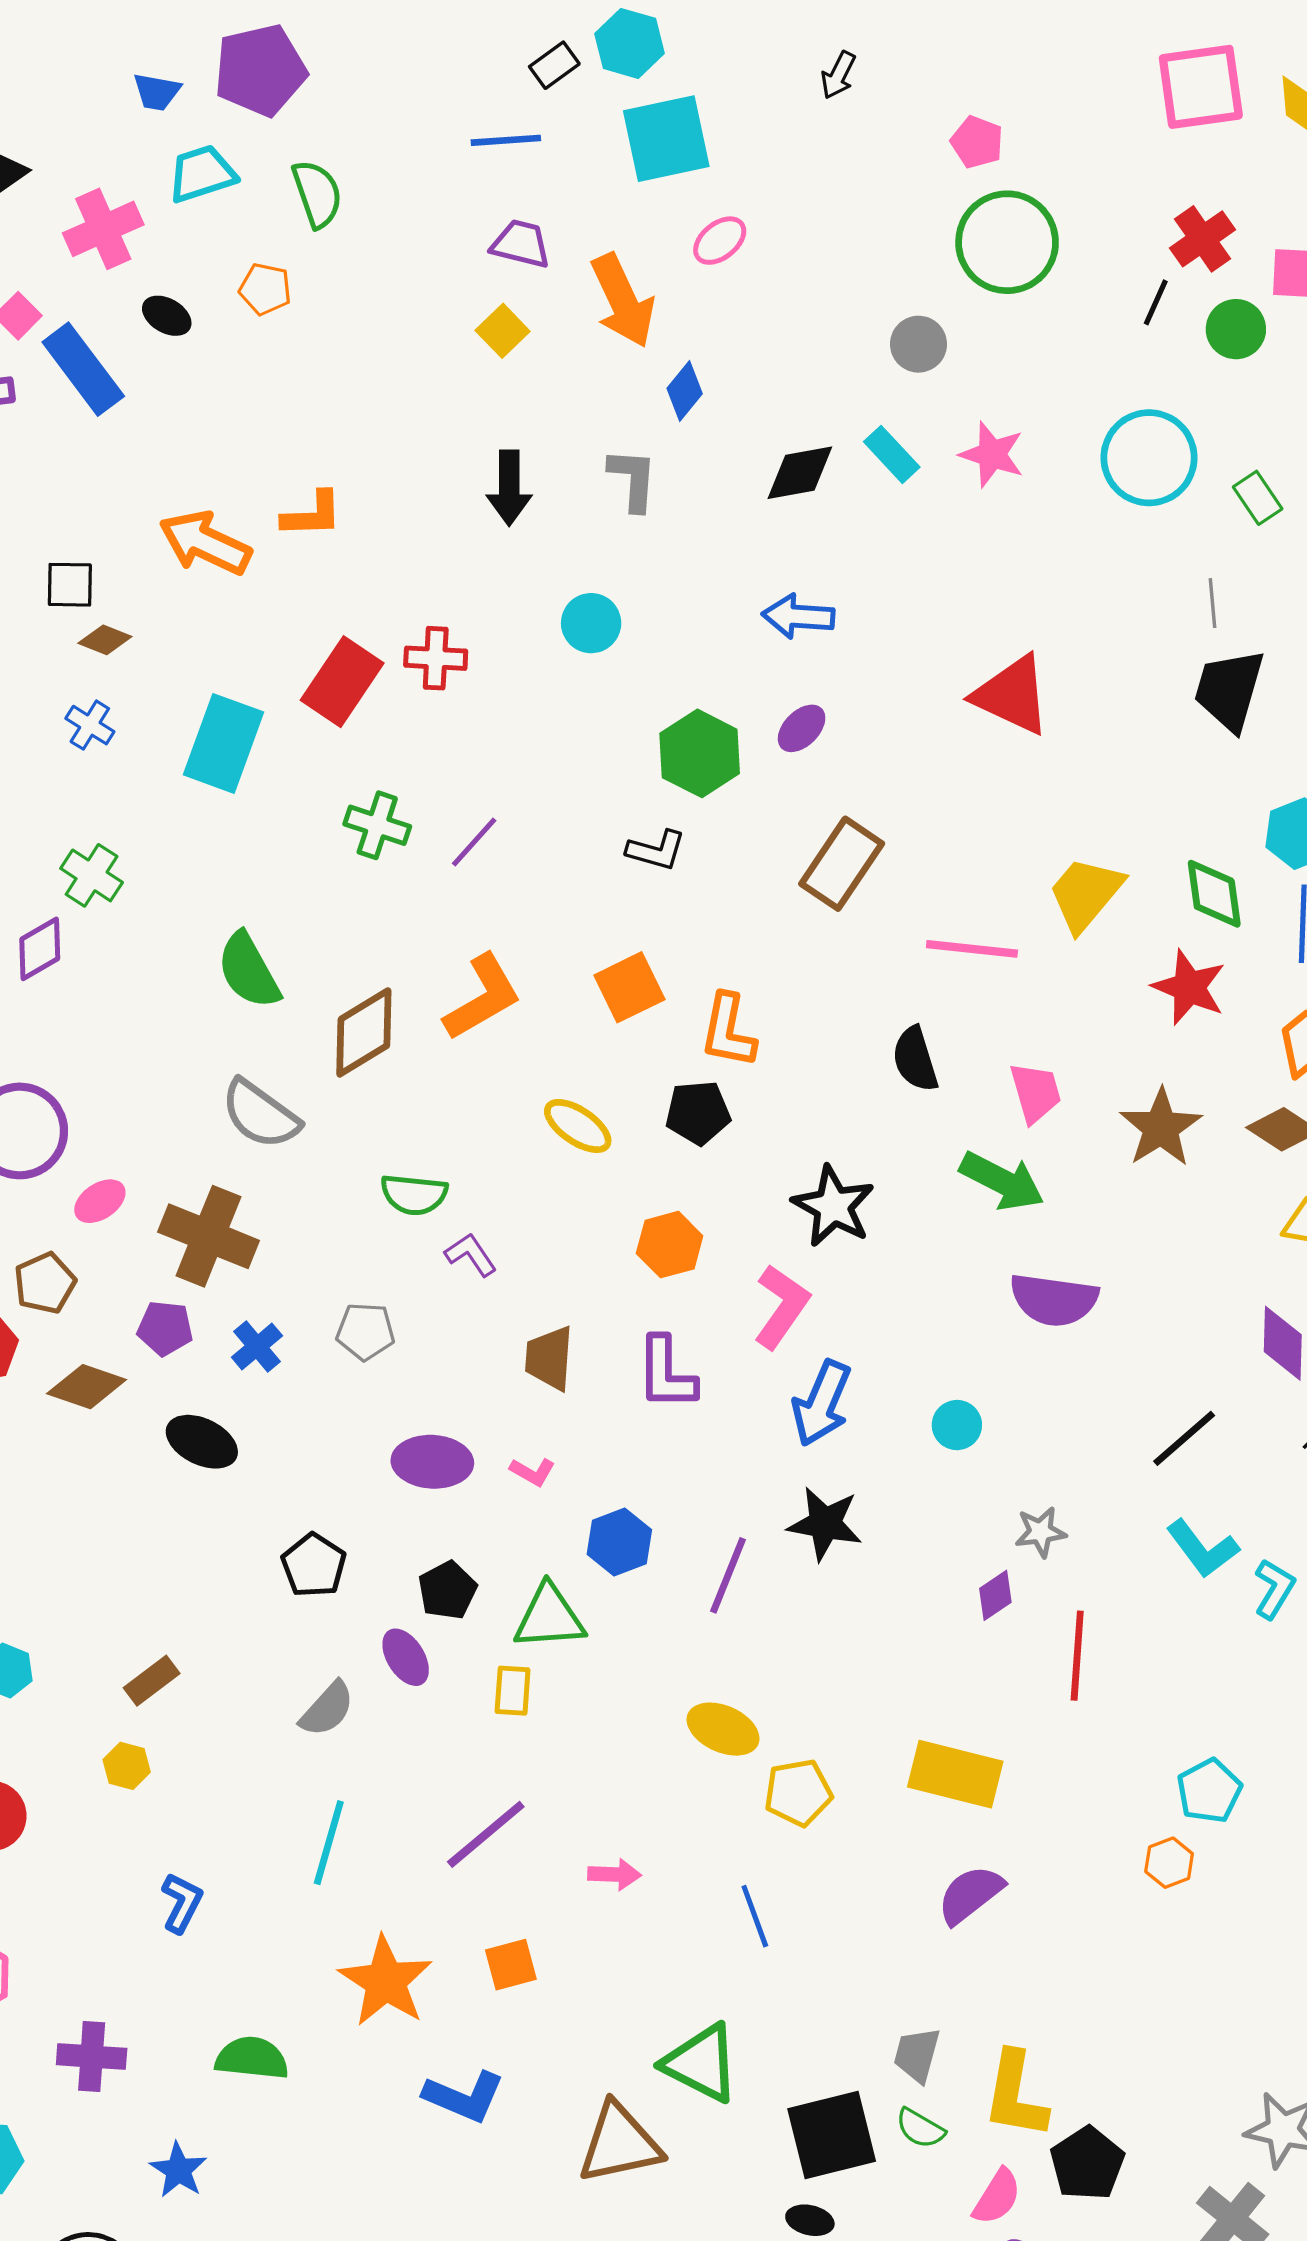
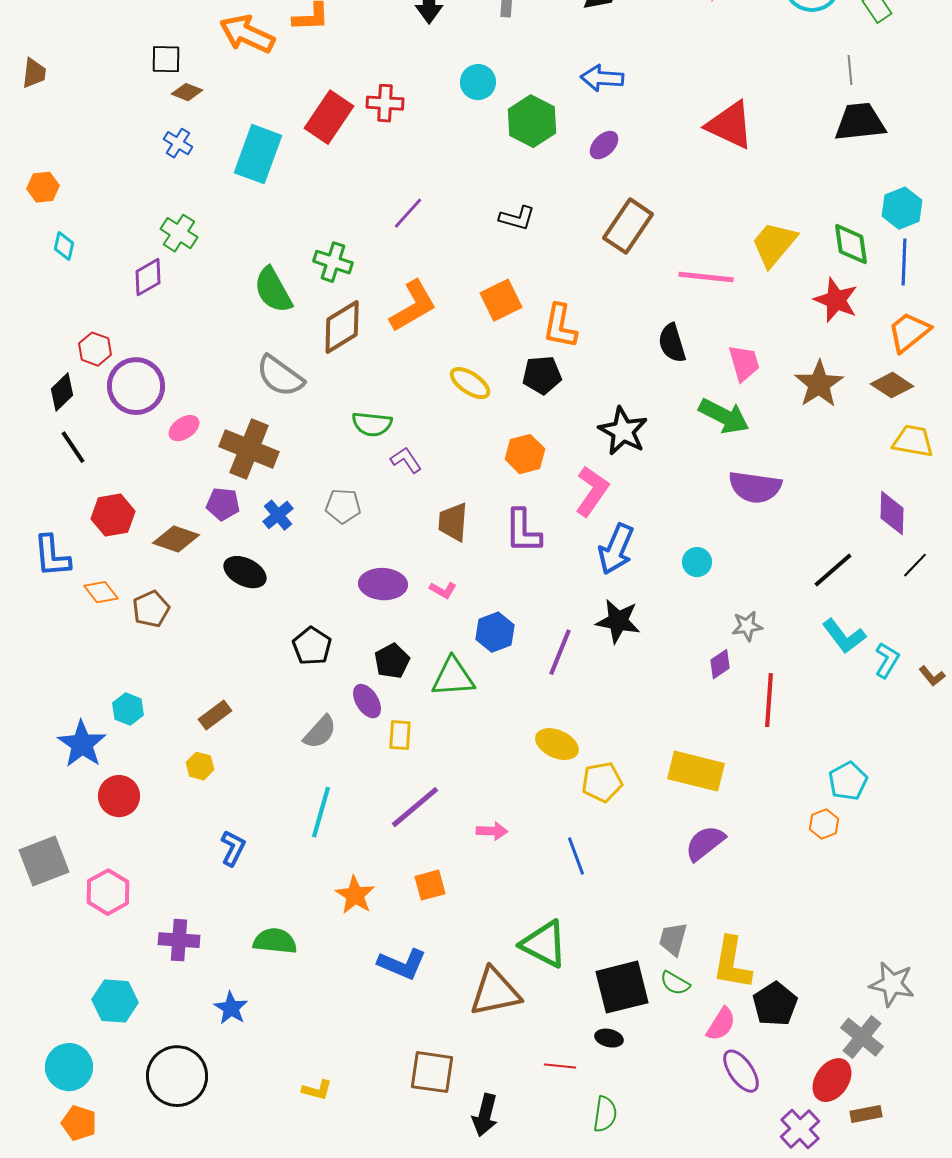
black trapezoid: (1229, 690) -> (860, 122), turned 68
green hexagon: (700, 753) -> (532, 121), moved
green cross: (377, 825) -> (333, 262), moved
brown pentagon: (45, 1283) -> (151, 609), moved
yellow rectangle: (513, 1691) -> (400, 735), moved
orange star: (386, 1981) -> (355, 895), size x0.7

